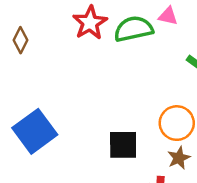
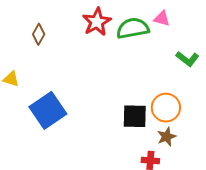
black square: (123, 145) -> (135, 116), moved

